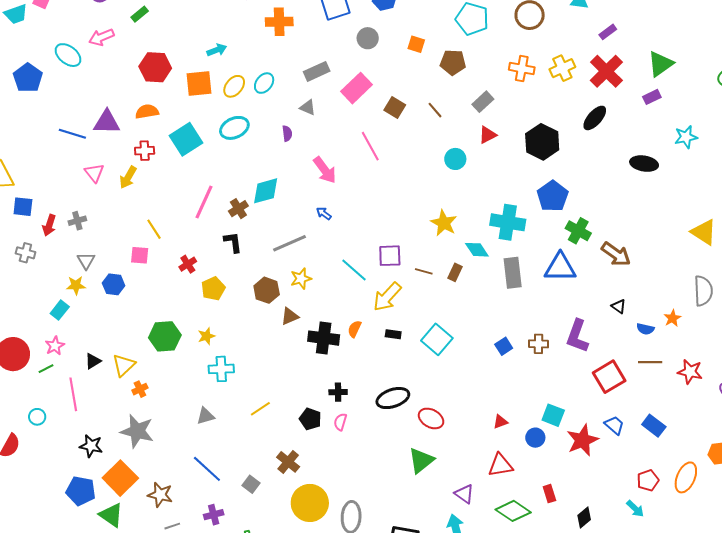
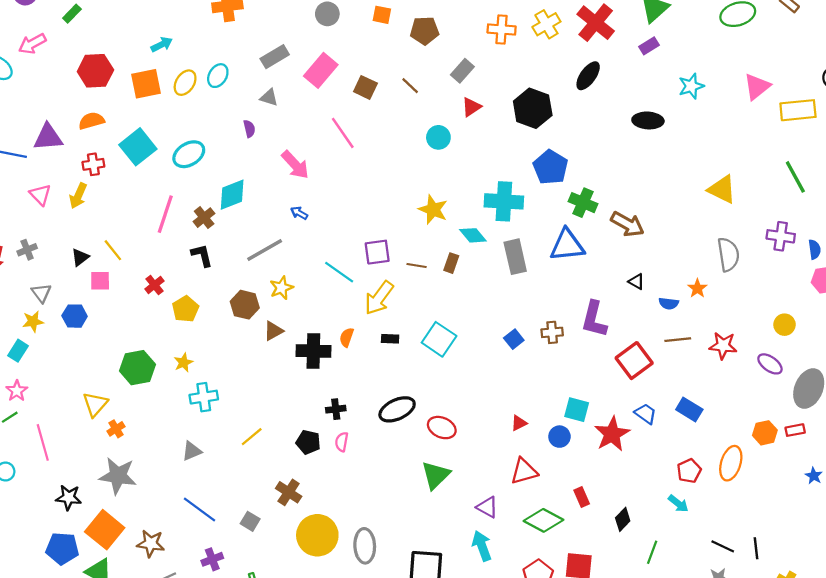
cyan ellipse: (234, 128) -> (189, 154), moved
black triangle: (93, 361) -> (80, 257), moved

